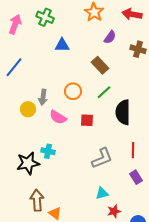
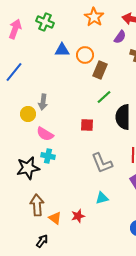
purple semicircle: (110, 37) -> (120, 37), moved
brown rectangle: (100, 65) -> (100, 70), turned 66
orange circle: (73, 91) -> (85, 55), moved
pink semicircle: (58, 117) -> (45, 134), moved
gray L-shape: (102, 158) -> (102, 163), turned 90
red star: (114, 211) -> (78, 216), moved

